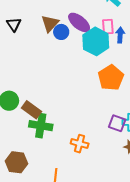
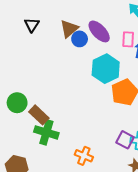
cyan hexagon: (96, 41) -> (106, 69), moved

